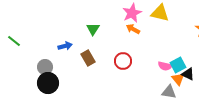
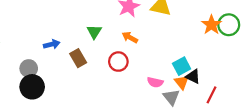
green triangle: (93, 29) -> (94, 32), moved
orange arrow: (133, 29) -> (130, 37), moved
pink semicircle: (165, 66) -> (155, 82), moved
gray triangle: (169, 92) -> (171, 97), turned 42

